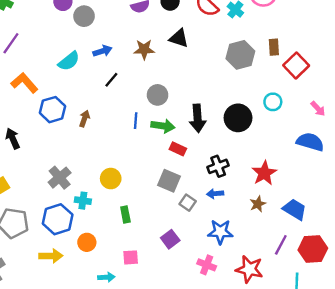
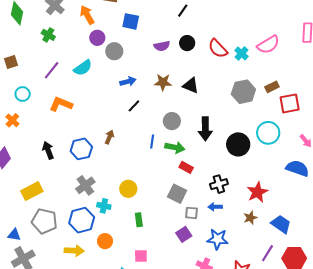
black triangle: (179, 38) -> (191, 85), moved
brown rectangle: (274, 47) -> (272, 87), turned 64
cyan semicircle: (69, 61) -> (83, 68), moved
red square: (296, 65) -> (290, 103), turned 30
orange L-shape: (24, 83) -> (61, 104), turned -30
cyan circle: (273, 102) -> (268, 133), size x1.5
blue hexagon: (52, 110) -> (81, 149), moved
black arrow: (198, 118) -> (205, 129), moved
gray square: (188, 203) -> (192, 213), turned -32
purple square: (170, 239) -> (184, 234), moved

